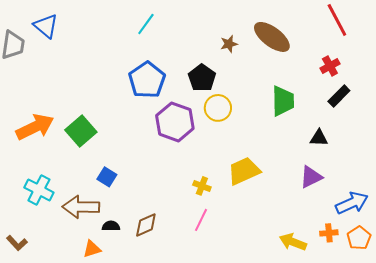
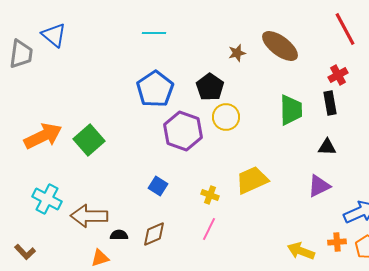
cyan line: (146, 24) -> (154, 33), turned 55
black rectangle: (339, 96) -> (330, 103), moved, turned -55
blue square: (107, 177) -> (158, 186), moved

